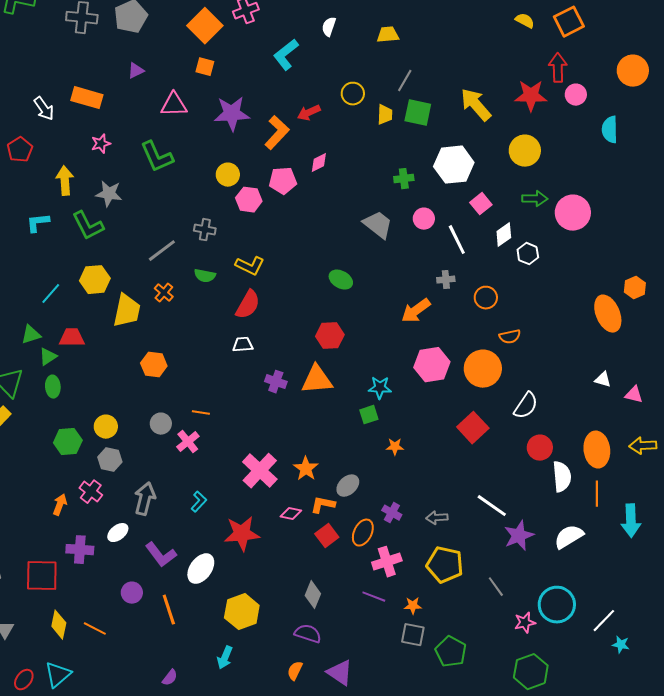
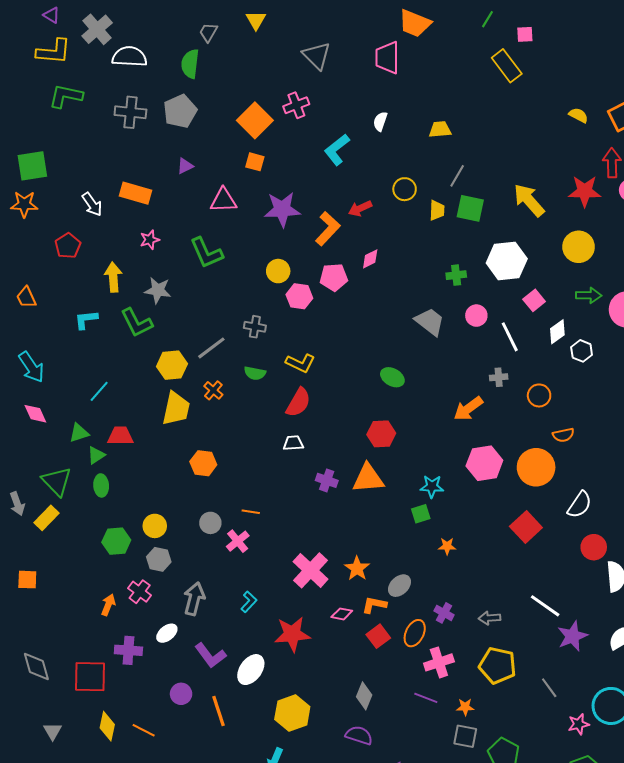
yellow hexagon: (95, 280) -> (172, 365), moved

